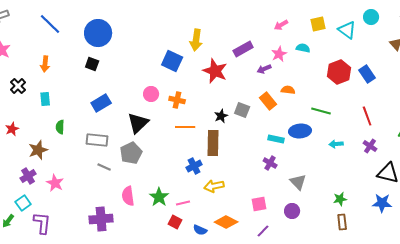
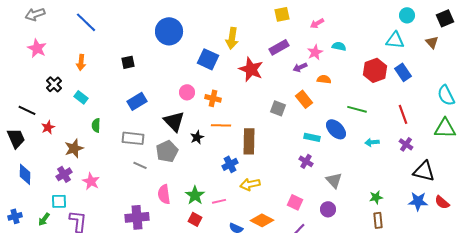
yellow square: (318, 24) -> (282, 14), moved
cyan triangle: (347, 30) -> (395, 40), moved, turned -30
blue circle: (98, 33) -> (169, 31), moved
black square: (92, 64) -> (128, 62), turned -32
orange semicircle: (288, 90) -> (324, 79), moved
cyan rectangle: (45, 99) -> (81, 97), turned -48
black star: (221, 116) -> (197, 137), moved
black triangle: (138, 123) -> (174, 121), turned -30
blue ellipse: (300, 131) -> (336, 129), turned 50
cyan square: (23, 203) -> (59, 201), turned 35
pink square: (259, 204) -> (295, 202), turned 35
red square: (175, 222) -> (195, 219), moved

